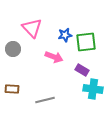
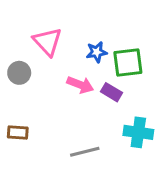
purple rectangle: (82, 70) -> (112, 92), moved
gray line: (45, 100) -> (85, 152), moved

